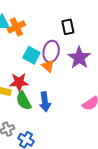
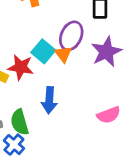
cyan square: (31, 55) -> (43, 51), moved
green semicircle: (24, 101) -> (20, 122), moved

